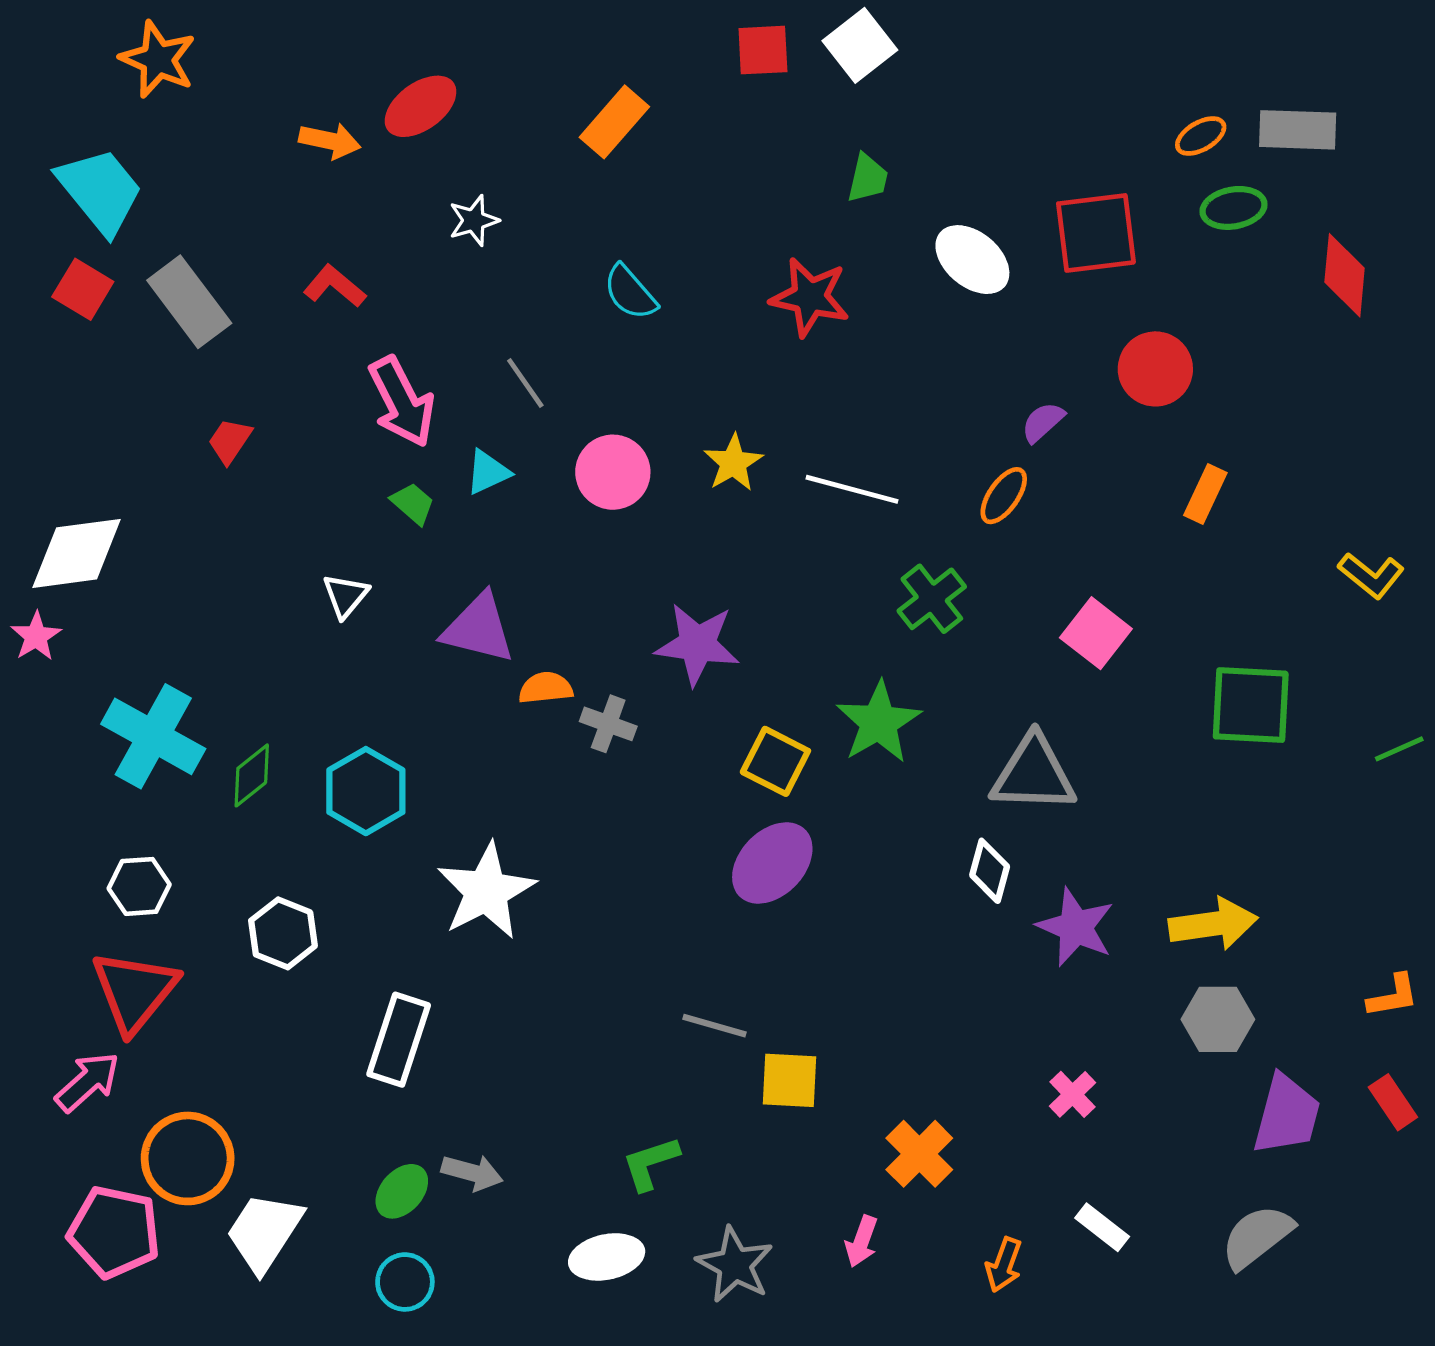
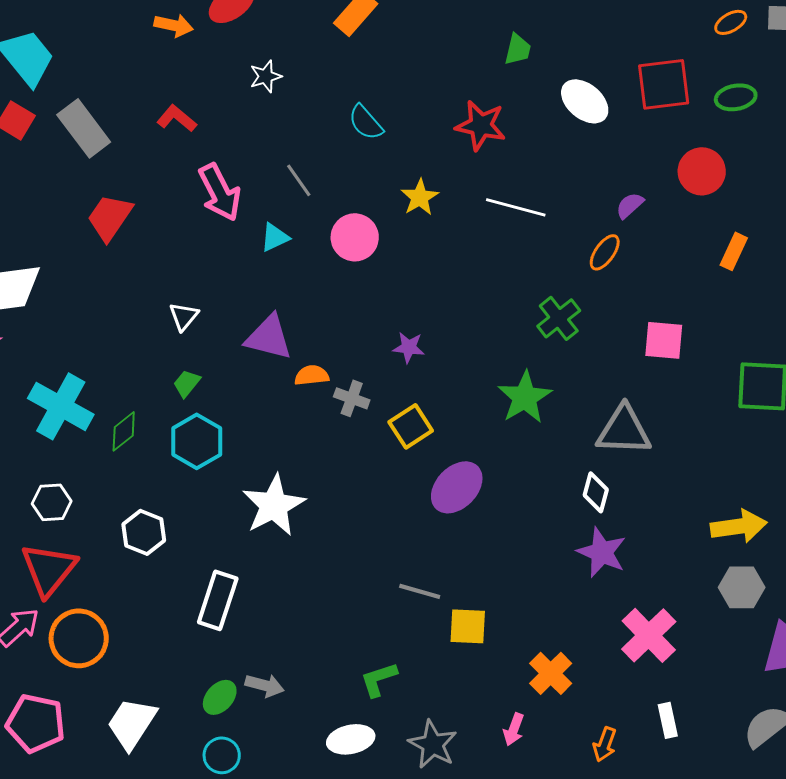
green ellipse: (1234, 208) -> (736, 97), moved
red trapezoid: (230, 441) -> (110, 217), size x1.6
yellow star: (733, 463) -> (420, 197), moved
white line: (852, 489) -> (516, 207), moved
green trapezoid: (413, 503) -> (187, 383), moved, turned -92
pink square: (1096, 633) -> (664, 340), turned -33
purple star: (697, 644) -> (409, 347), size x0.6
yellow square: (775, 761) -> (411, 426), moved, turned 30
purple star: (1076, 927) -> (602, 552), moved
pink cross: (1072, 1094) -> (649, 635), size x1.8
orange circle: (188, 1158) -> (79, 638), moved
white rectangle: (1102, 1227) -> (668, 720), turned 40

